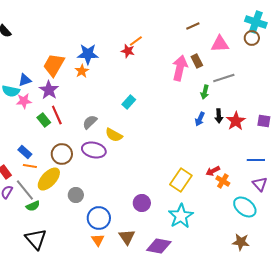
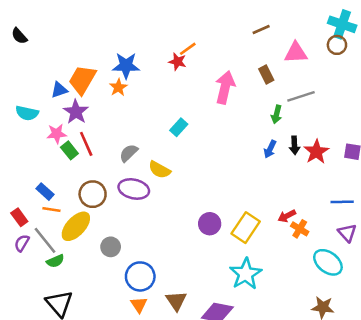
pink arrow: (180, 68) -> (225, 87), moved
blue triangle: (25, 80) -> (59, 90), moved
pink star: (24, 101) -> (57, 134), moved
purple circle: (142, 203) -> (210, 224), moved

